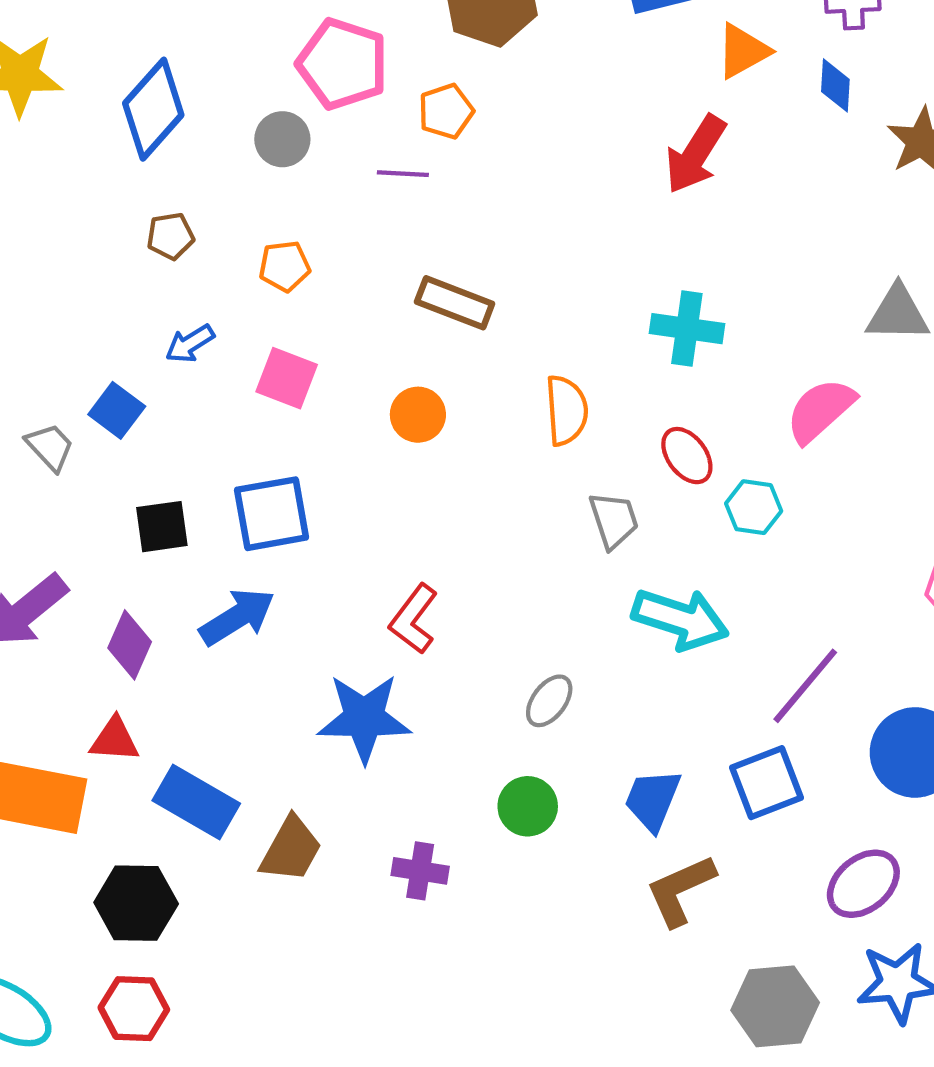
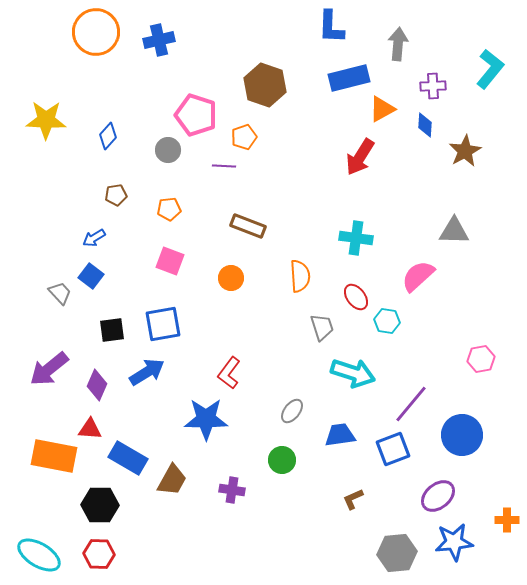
blue diamond: (153, 109) -> (108, 136), size x0.6
blue arrow: (190, 344) -> (94, 238), moved
blue trapezoid: (652, 800) -> (340, 435), moved, turned 60
brown L-shape: (680, 890) -> (353, 499), size x0.6

